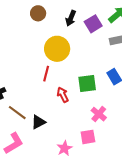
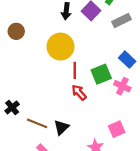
brown circle: (38, 13) -> (16, 31), moved
red line: (46, 74) -> (75, 70), moved
pink cross: (99, 114) -> (122, 86), moved

